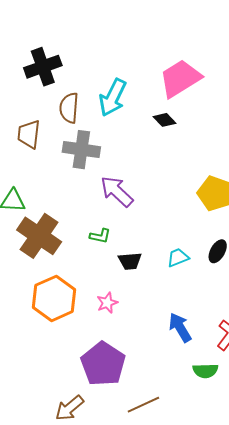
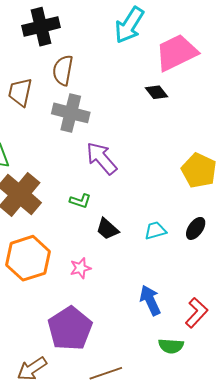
cyan arrow: (113, 98) -> (129, 25), moved
black trapezoid: (130, 261) -> (107, 229), turned 40

